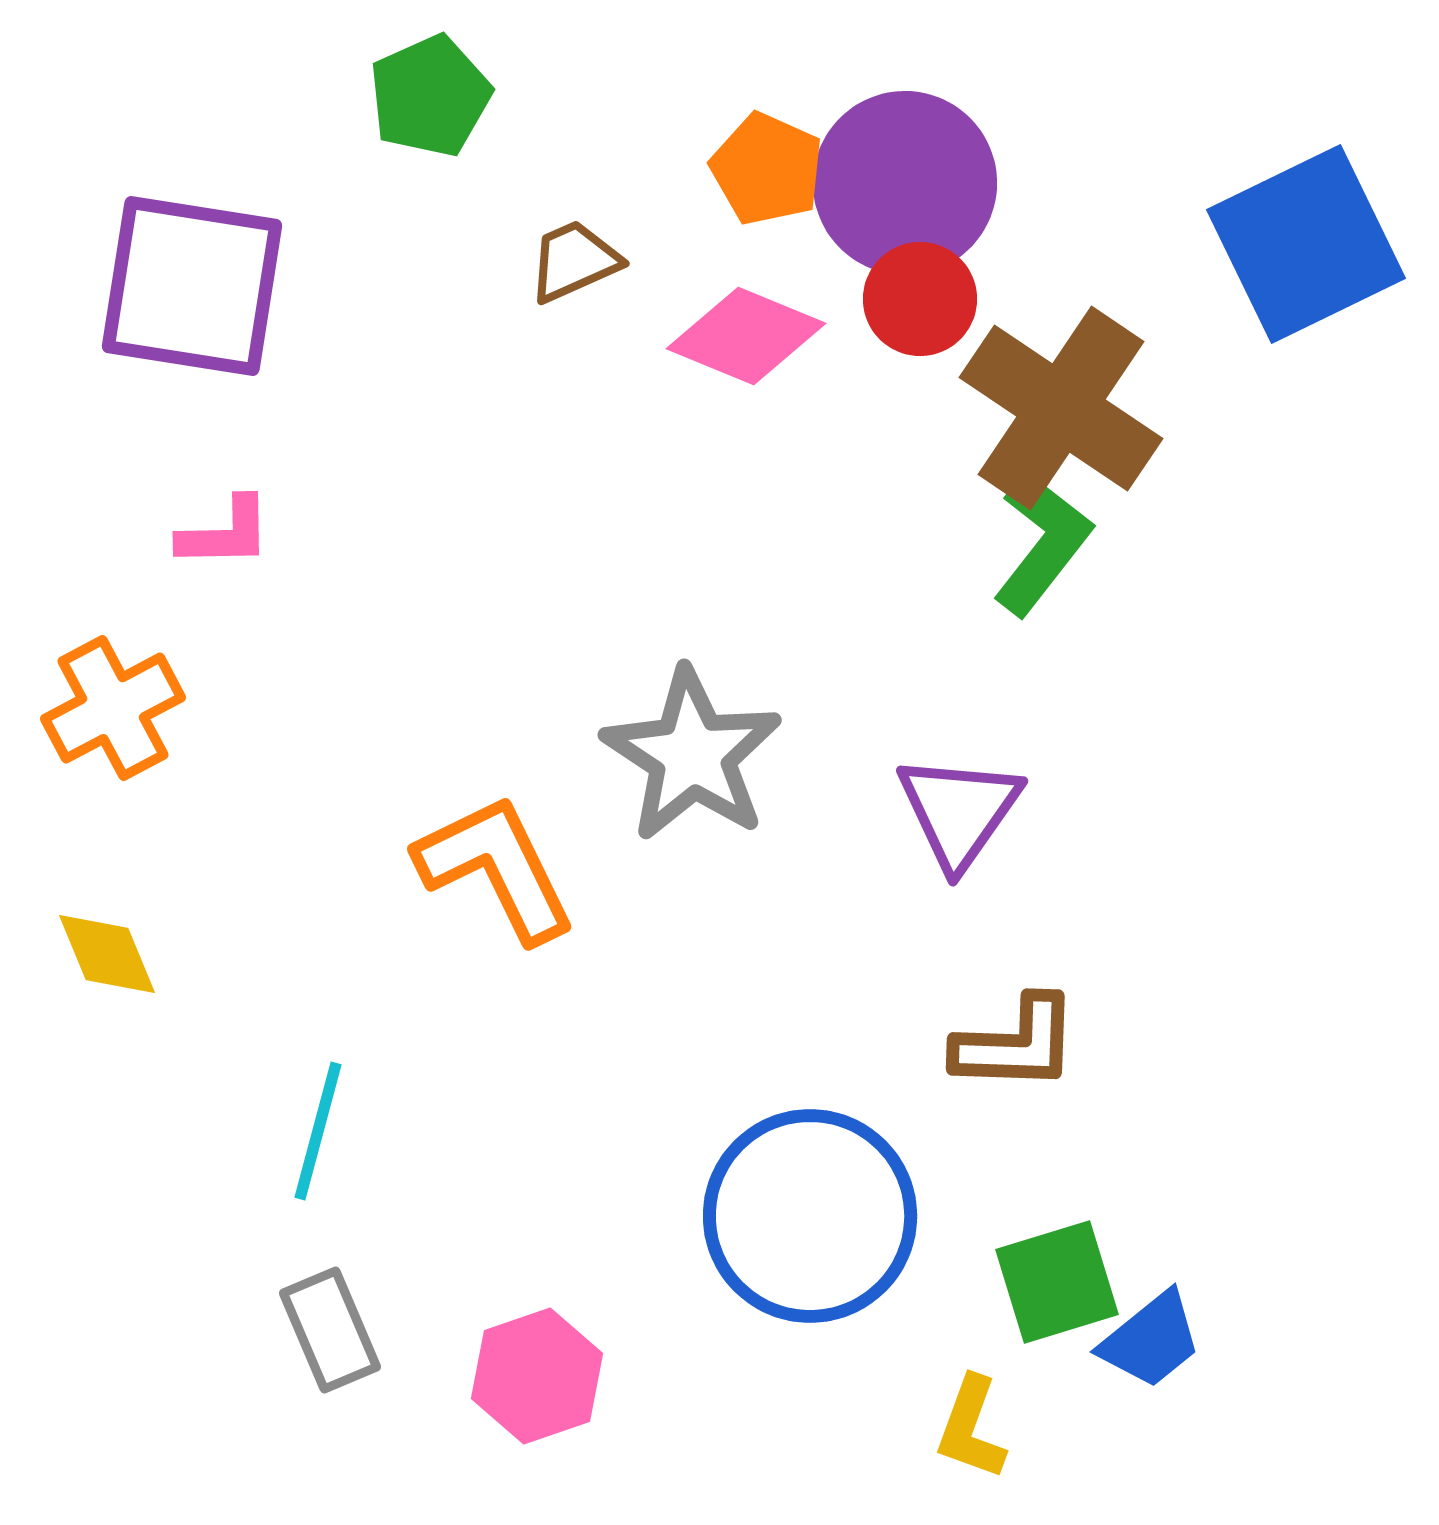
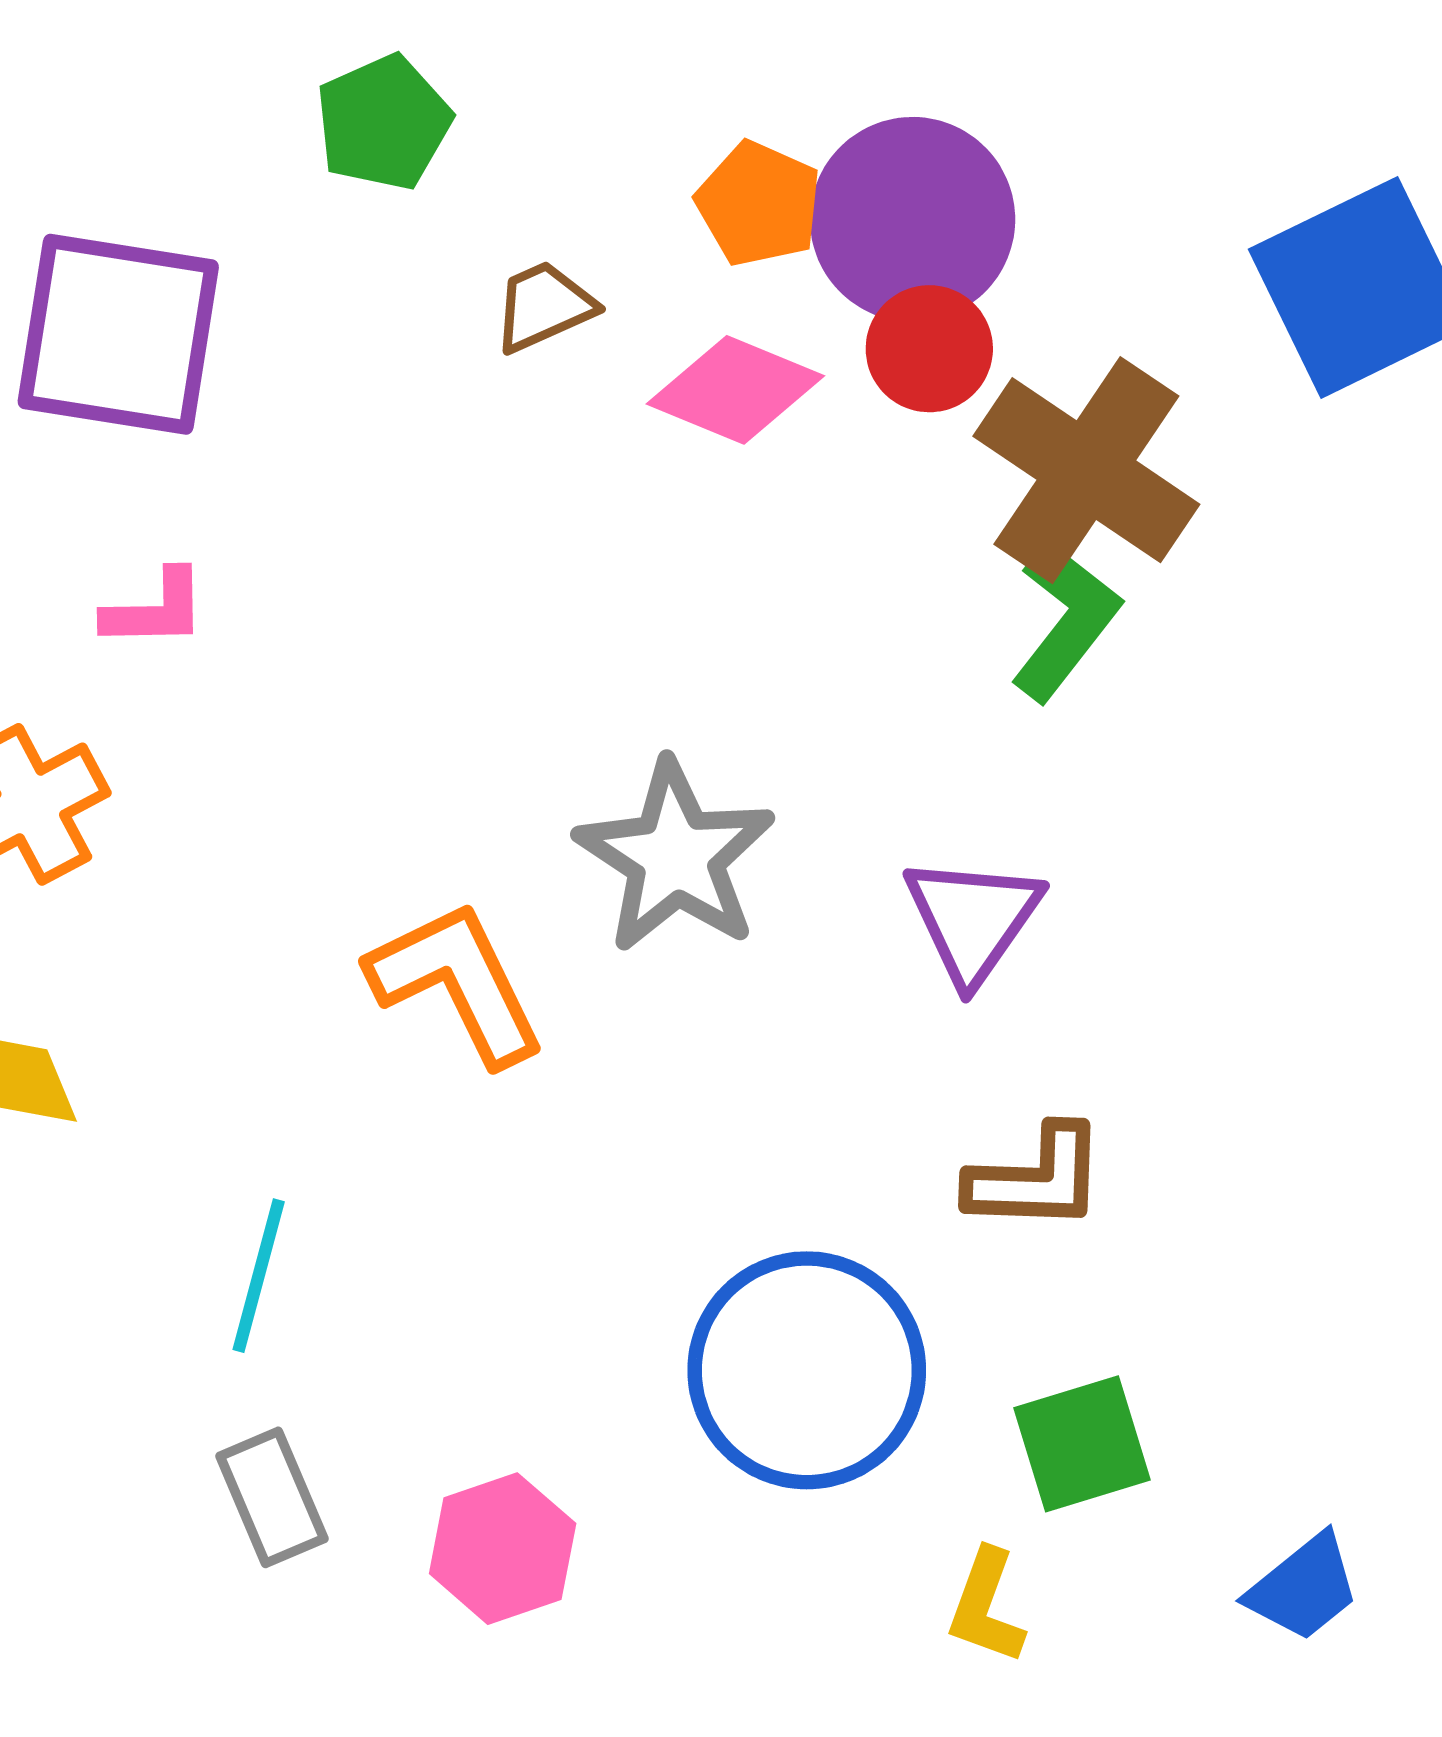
blue trapezoid: (1151, 1340) -> (1304, 1588), moved

